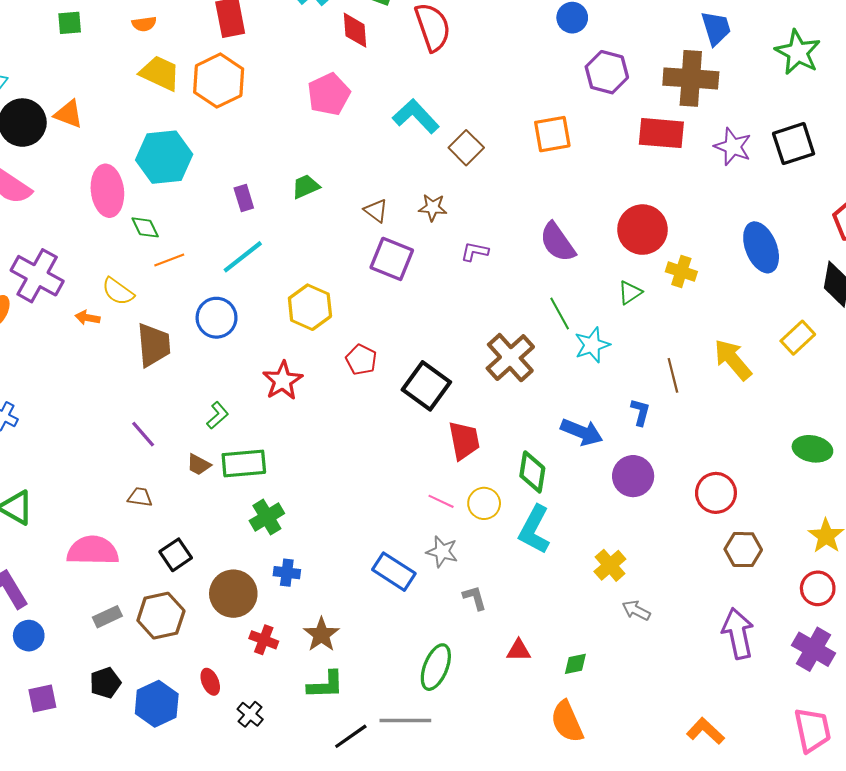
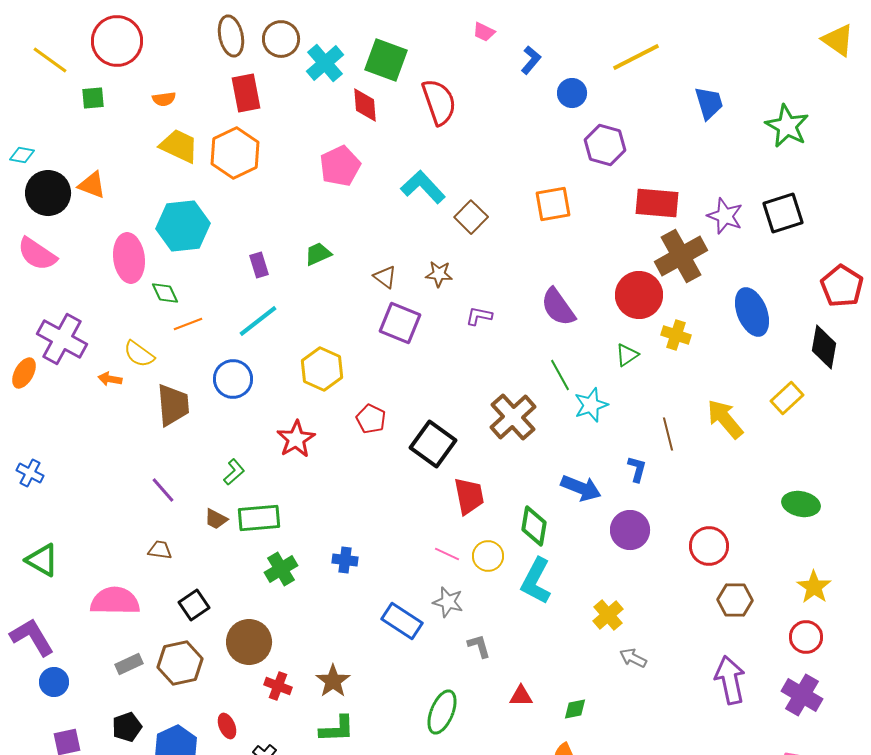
brown cross: (691, 78) -> (681, 256), moved, turned -33
blue cross: (287, 573) -> (345, 560), moved

